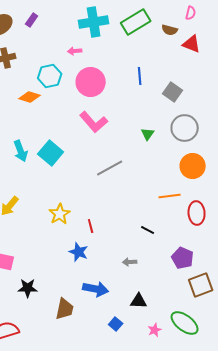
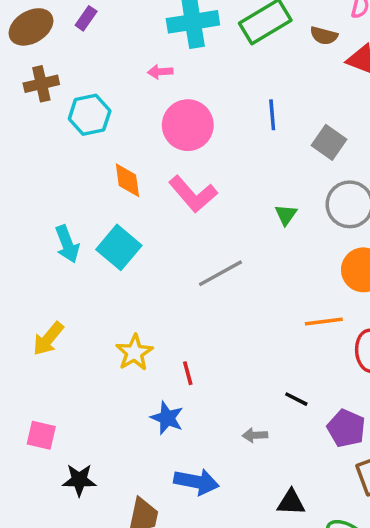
cyan hexagon: (50, 76) -> (90, 115), moved
orange diamond: (30, 97) -> (127, 180), moved, turned 65
black line: (148, 230) -> (296, 399), moved
black triangle: (139, 301) -> (291, 502), moved

